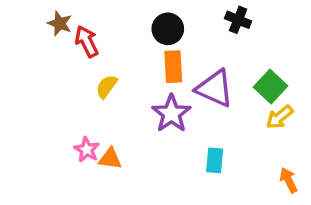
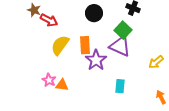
red arrow: (87, 41) -> (49, 20), turned 144
orange rectangle: (173, 67) -> (85, 45), moved
yellow semicircle: (107, 86) -> (60, 45), size x1.5
green square: (270, 86) -> (123, 30), moved

